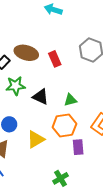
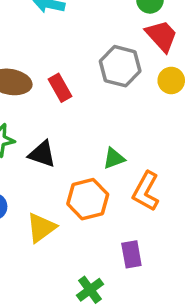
green triangle: (70, 100) -> (114, 158), moved
purple rectangle: (78, 147) -> (131, 254), moved

